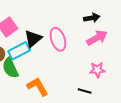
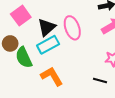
cyan rectangle: (19, 51) -> (48, 45), moved

